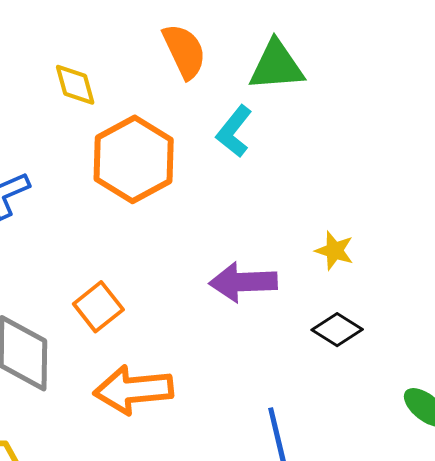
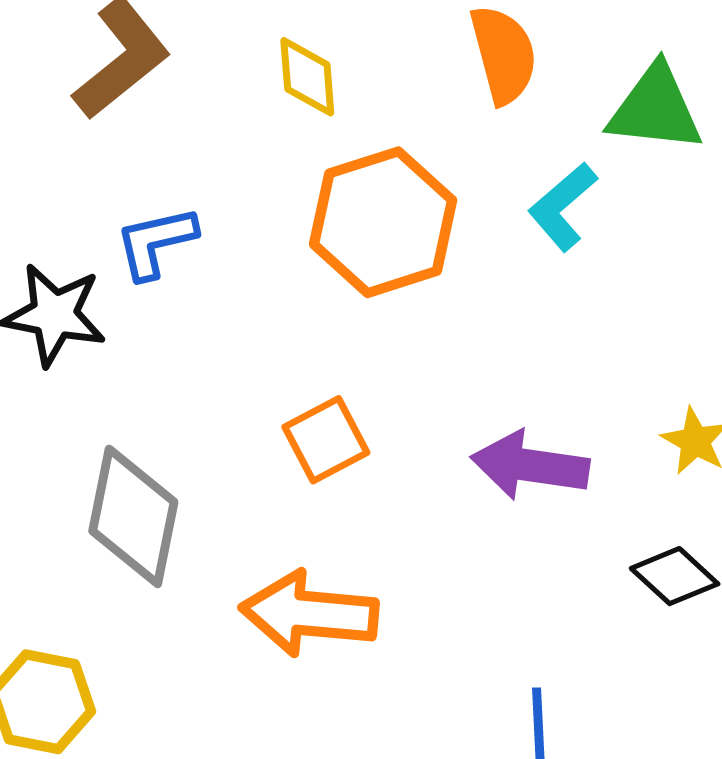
orange square: (98, 307) -> (326, 440), moved

